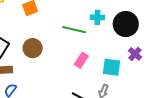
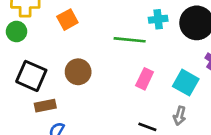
cyan square: (111, 67) -> (186, 83), turned 30

